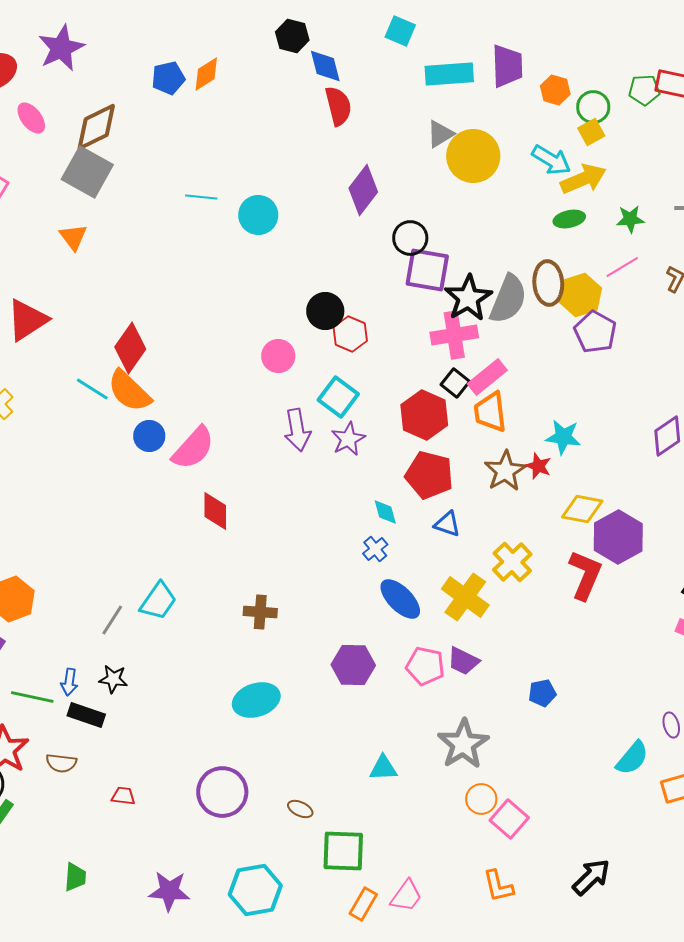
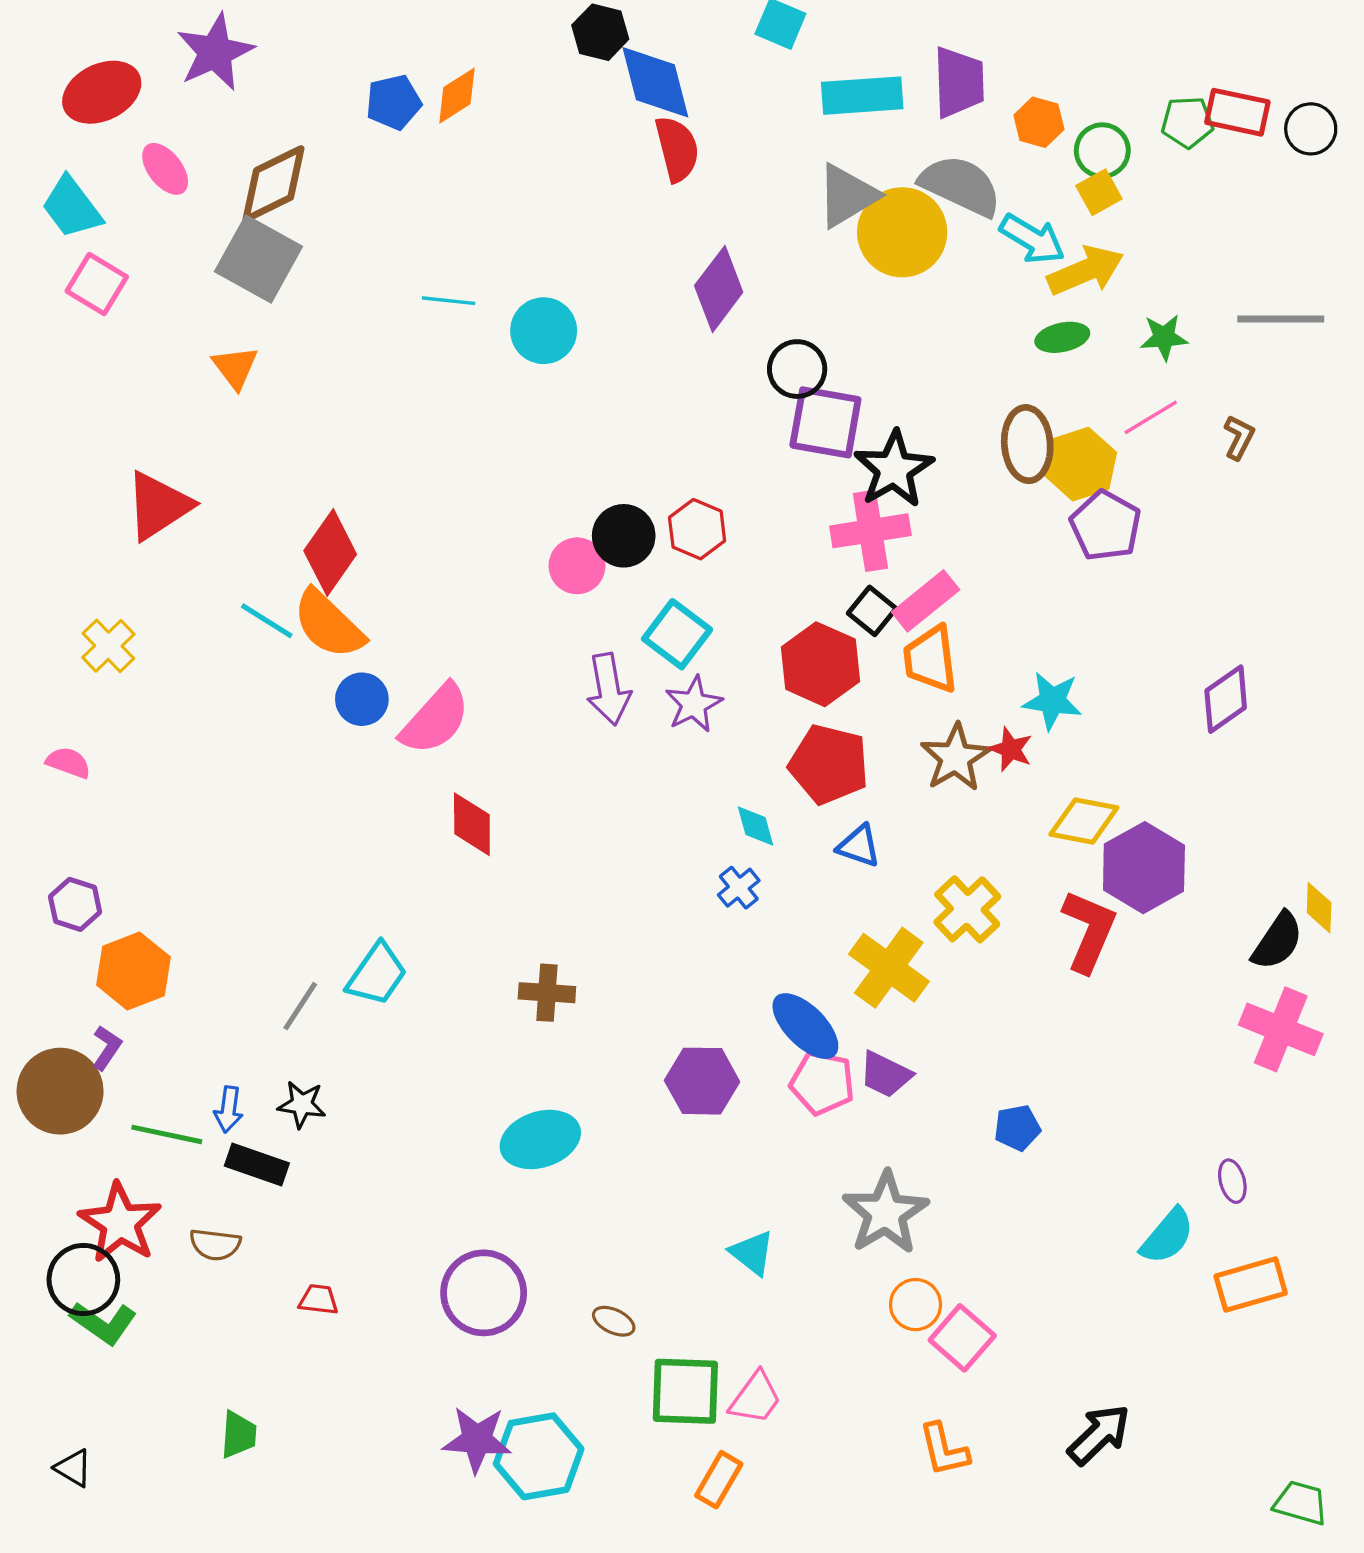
blue diamond: (325, 66) -> (655, 82), size x1.4
gray triangle: (440, 134) -> (847, 196), size x1.4
gray semicircle: (508, 299) -> (961, 186), moved, turned -87
black circle: (325, 311) -> (624, 536), moved
blue ellipse: (400, 599) -> (805, 1026), moved
cyan triangle: (383, 768) -> (752, 1253), turned 40
purple star: (169, 891) -> (477, 1440), moved
pink trapezoid: (406, 896) -> (755, 1398), moved

